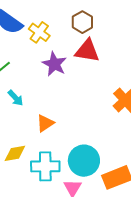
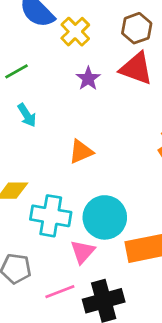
purple star: (54, 64) -> (88, 79), size x0.7
orange triangle: (45, 123) -> (81, 152), moved

